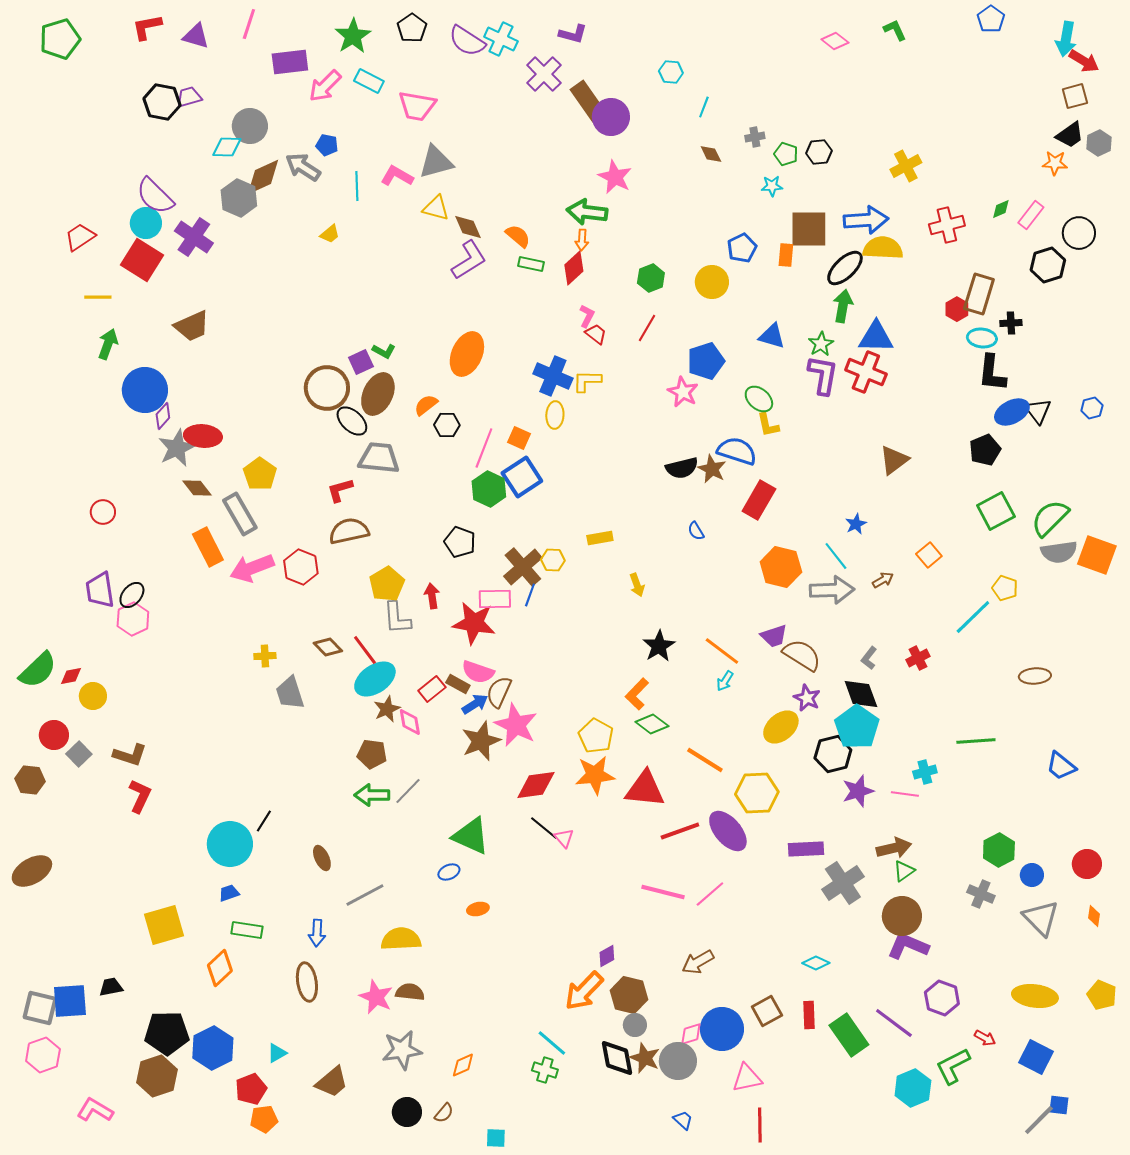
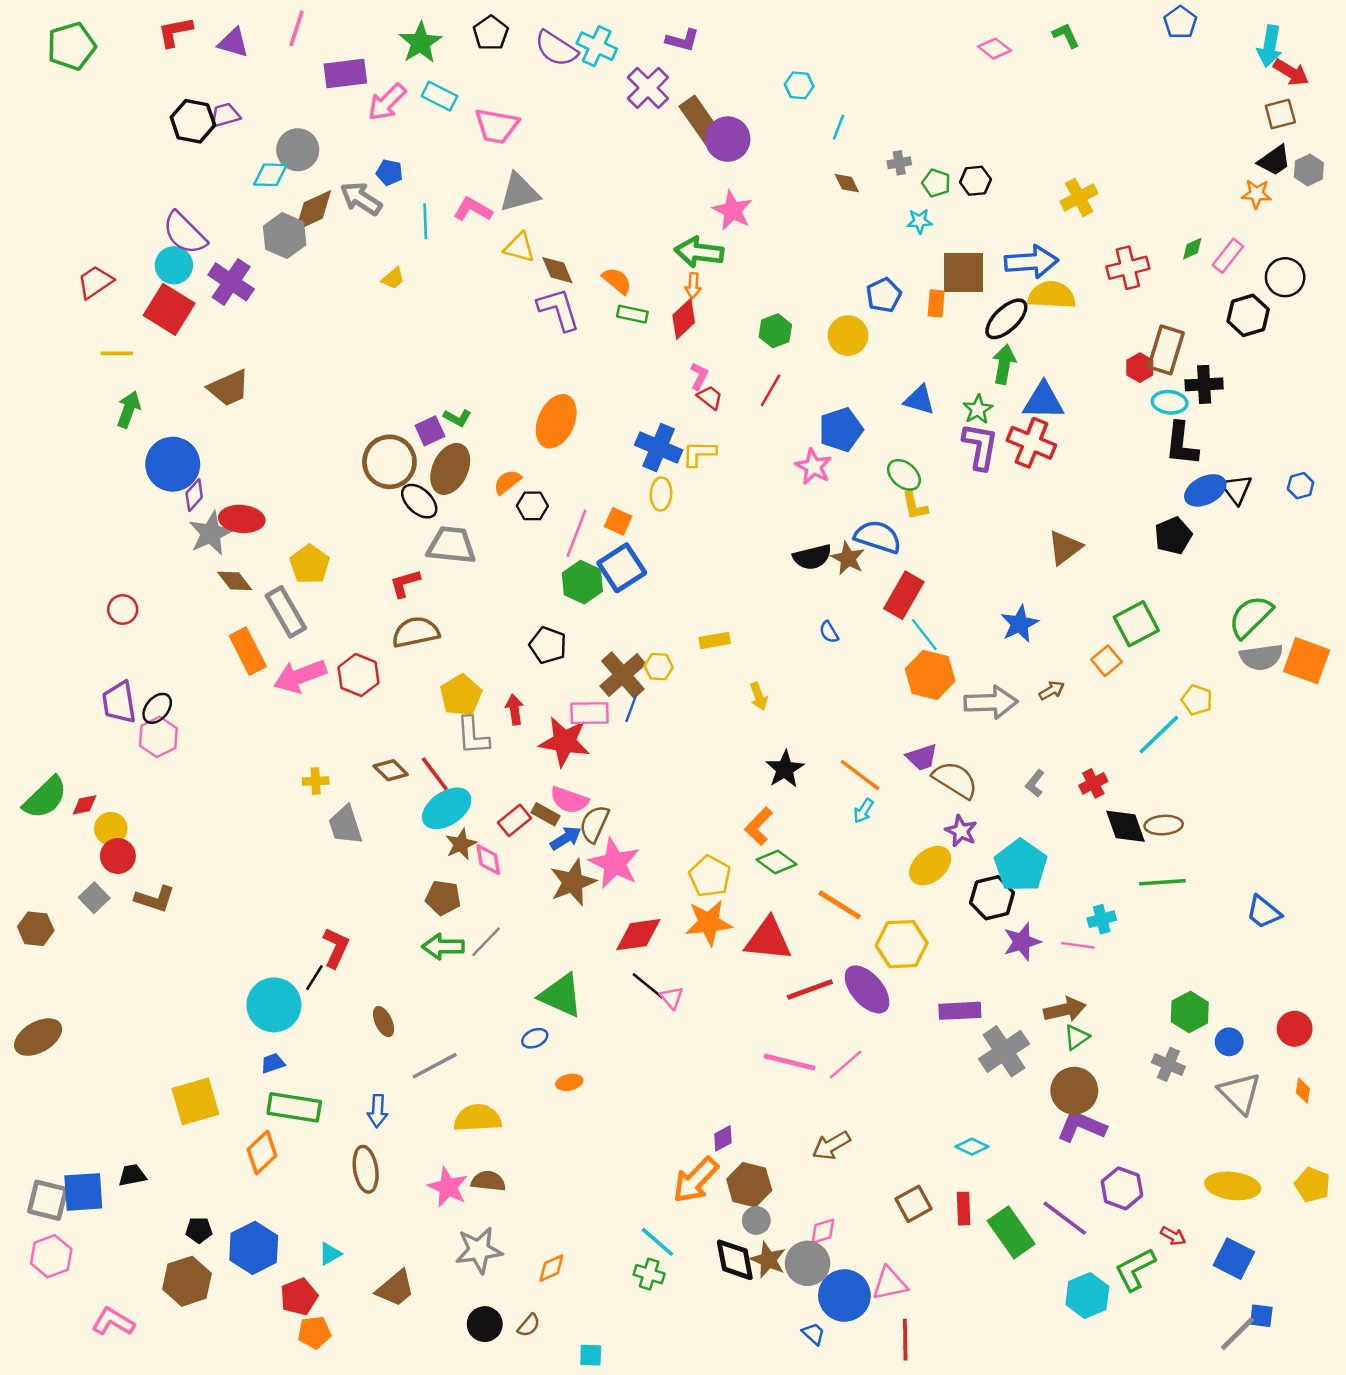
purple L-shape: (469, 260) -> (559, 309), turned -75
black cross: (1011, 323) -> (1204, 384), size x1.4
green square: (996, 511) -> (1136, 624), moved
blue star: (856, 524) -> (1019, 624), size x1.5
cyan line: (836, 556) -> (924, 635), moved
brown ellipse: (1035, 676) -> (1164, 825), moved
black diamond: (861, 694) -> (1125, 826), moved
red circle: (54, 735) -> (118, 856), moved
red L-shape: (140, 796) -> (336, 948), moved
green rectangle: (247, 930) -> (294, 1107), size x1.4
blue circle: (722, 1029) -> (844, 1296), moved
black pentagon: (167, 1033) -> (199, 1230), size x0.5

